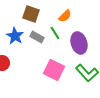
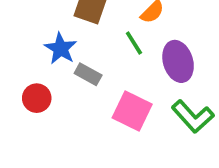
gray rectangle: (37, 37) -> (88, 74), moved

